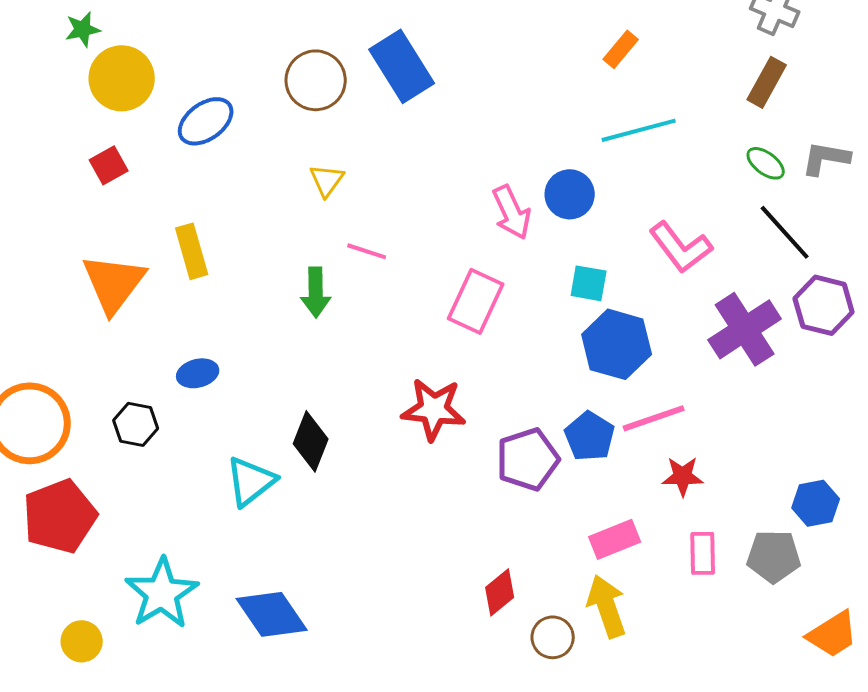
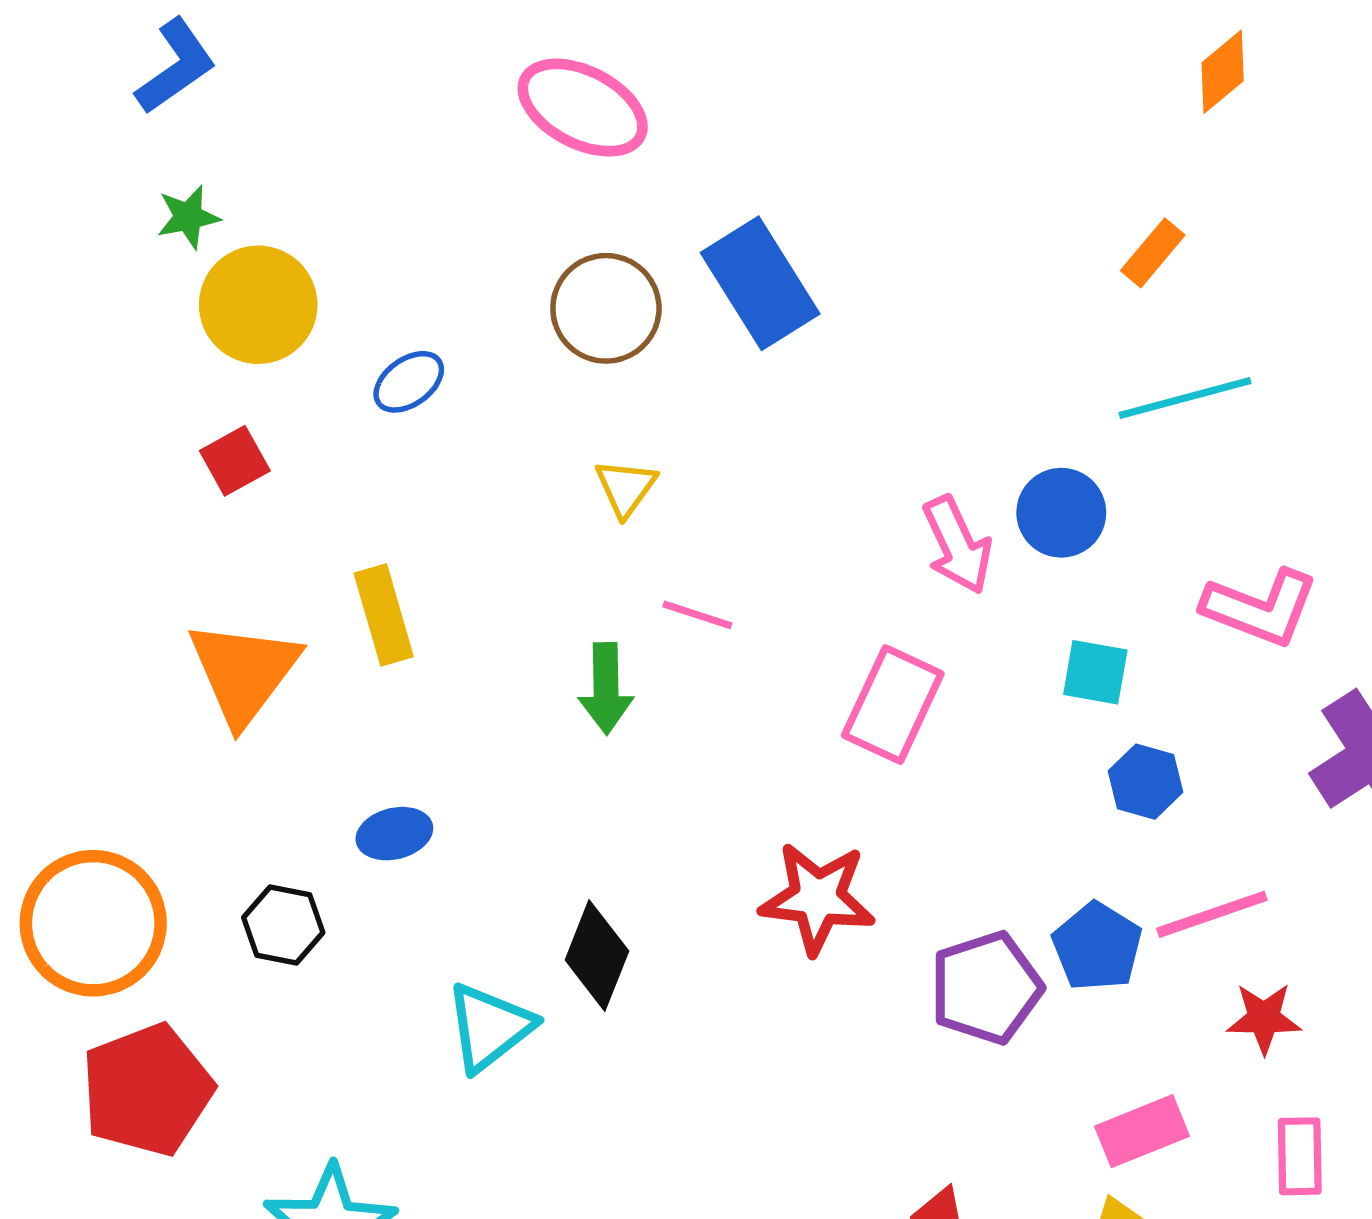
blue ellipse: (206, 121) -> (409, 382), size x0.7
pink L-shape: (681, 247) -> (1260, 608), turned -32
blue hexagon: (617, 344) -> (1146, 782), size x0.6

